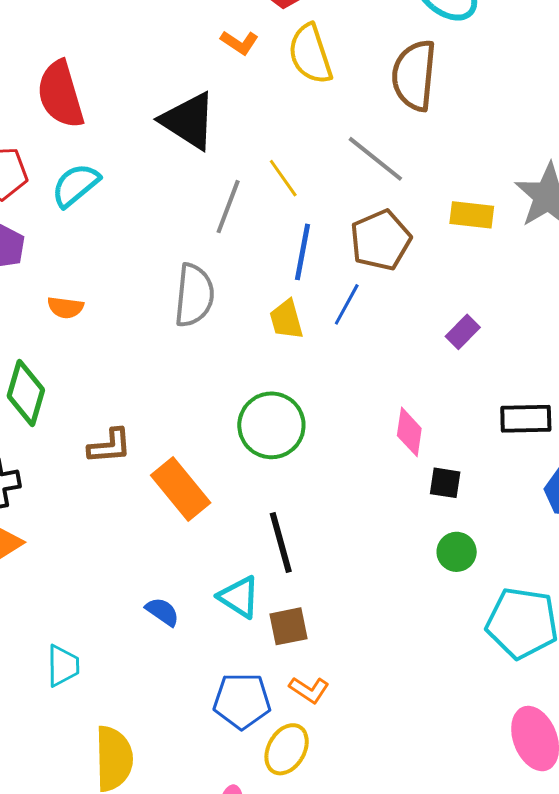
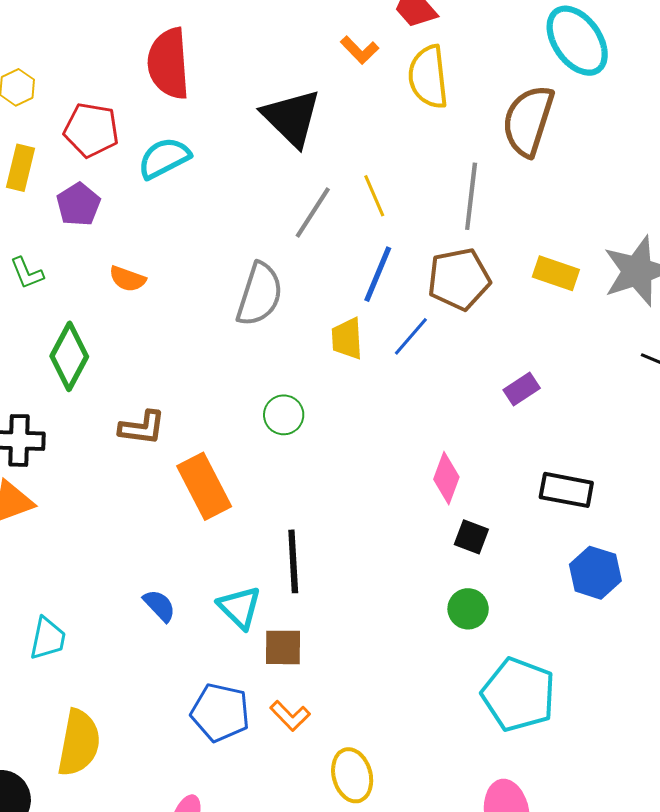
gray line: (375, 159) -> (471, 196), turned 46
green circle: (271, 425) -> (284, 415), moved, size x0.6
yellow ellipse: (287, 749) -> (352, 775), moved, turned -57

